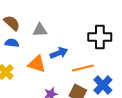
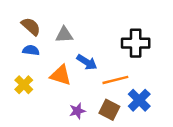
blue arrow: (59, 53) -> (87, 62), turned 54

